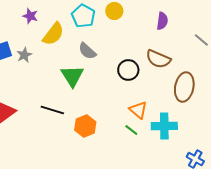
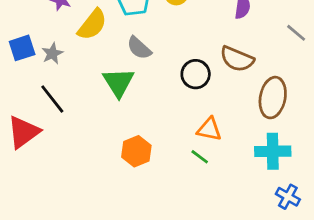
black line: (52, 110) -> (52, 99), moved, turned 35
orange triangle: (138, 110) -> (209, 129), turned -30
cyan cross: (164, 126) -> (273, 151), moved

